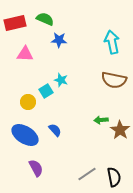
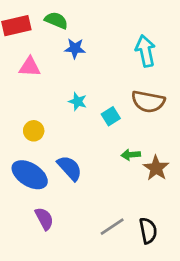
cyan square: (46, 91) -> (111, 116), moved
blue semicircle: (55, 130) -> (70, 168), size x1.5

